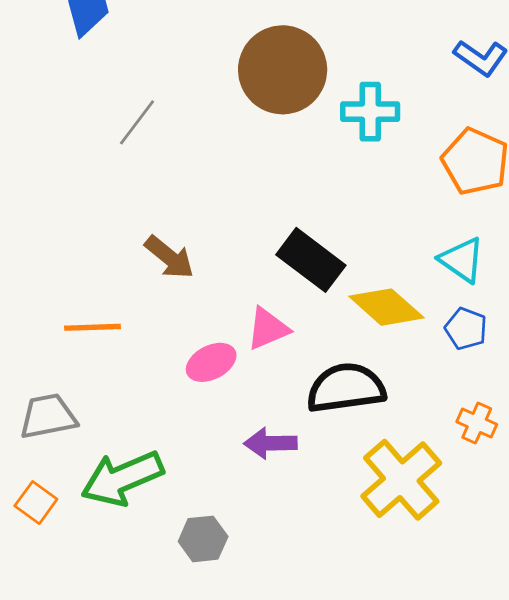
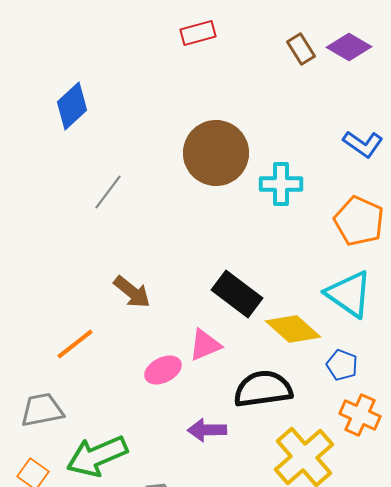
cyan triangle: (462, 260) -> (349, 294), size x1.4
orange line: (92, 327) -> (75, 344), turned -36
blue pentagon: (466, 329) -> (342, 365), moved
orange cross: (477, 423) -> (360, 415), size x1.4

